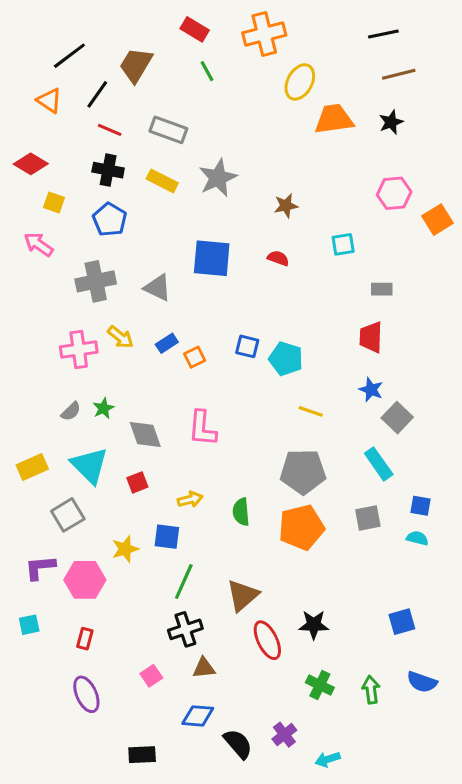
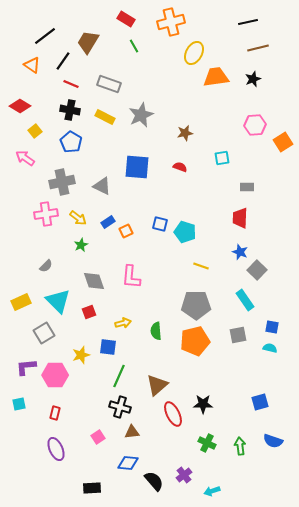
yellow square: (54, 203) -> (35, 131), turned 32
pink cross: (79, 349) -> (46, 214), moved
green star: (103, 408) -> (81, 245), moved
black cross: (185, 629) -> (120, 407), turned 35

